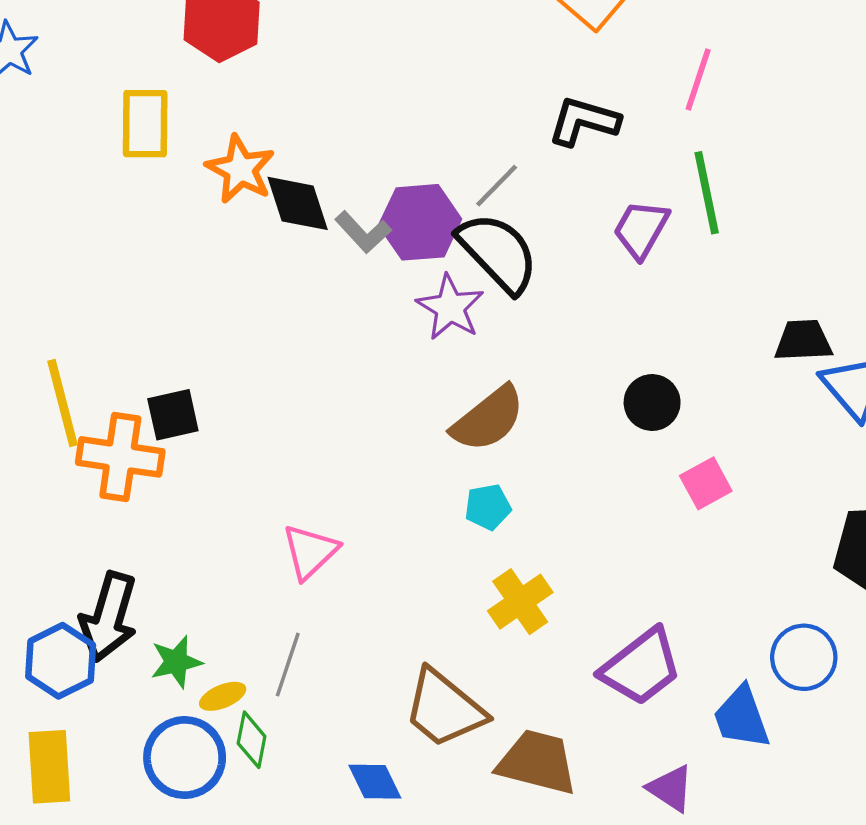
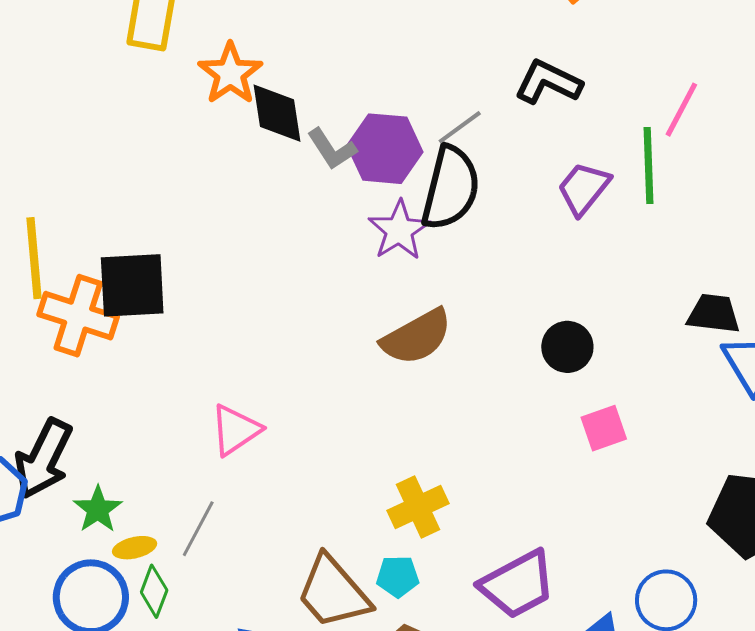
pink line: (698, 80) -> (681, 110), moved
black semicircle: (498, 253) -> (451, 188), turned 48
black square: (173, 415) -> (132, 285), size x1.5
cyan pentagon: (488, 507) -> (398, 576), moved
green star: (176, 662) -> (98, 509), turned -30

